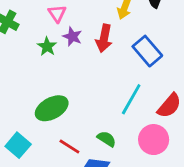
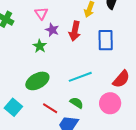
green star: (47, 46) -> (40, 46), moved
blue rectangle: (147, 51) -> (106, 40), turned 40
cyan line: (131, 99) -> (80, 77), moved, turned 40

